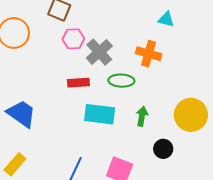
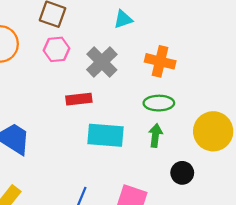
cyan triangle: (166, 19) -> (123, 19), moved, turned -30
pink hexagon: (73, 39) -> (57, 49), moved
green ellipse: (121, 81) -> (159, 103), moved

